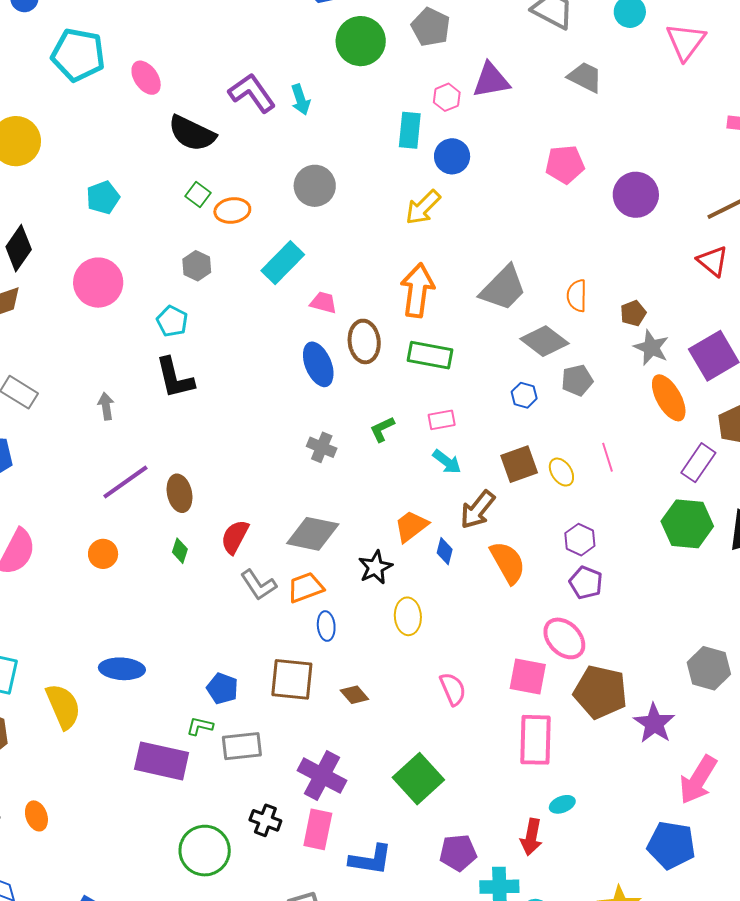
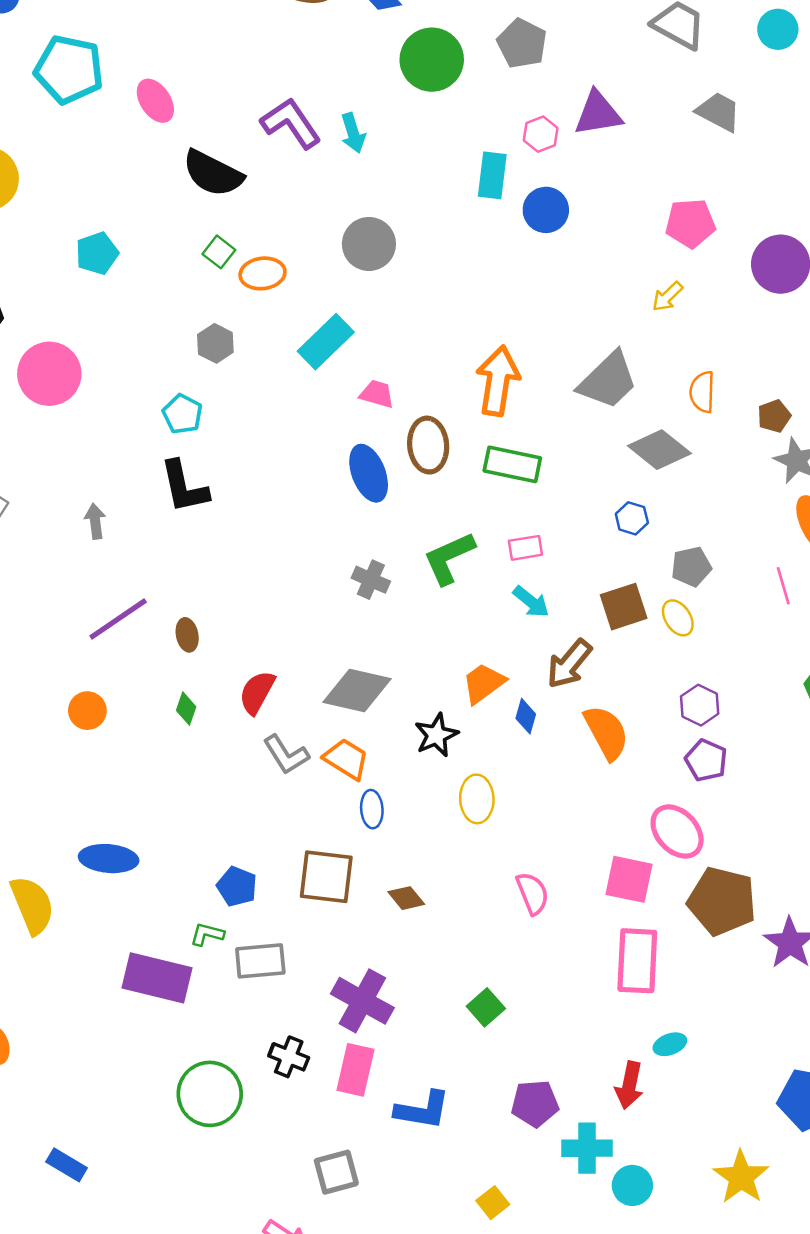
yellow arrow: (423, 207) -> (667, 297), moved, size x0.7
pink circle: (98, 283) -> (49, 374), moved
gray pentagon: (577, 380) -> (691, 567), moved
green L-shape: (382, 429) -> (449, 558), size x1.6
pink line: (607, 457) -> (783, 586), moved
brown ellipse: (179, 493) -> (187, 635), size x0.7
orange trapezoid: (306, 587) -> (346, 759), turned 51
green square: (418, 779) -> (486, 1007), size x0.6

